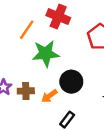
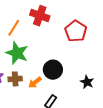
green star: (46, 54) -> (17, 53), moved, turned 30

